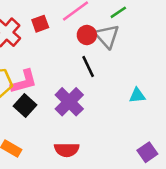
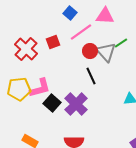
green line: (118, 12) -> (121, 43), moved
black square: (25, 106) -> (52, 103), moved

